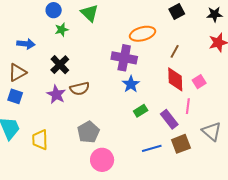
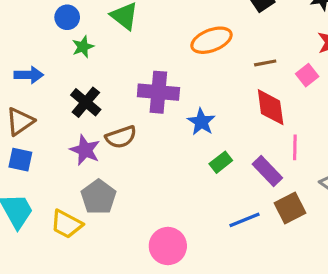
brown line: (175, 51) -> (265, 63), turned 56
purple cross: (124, 58) -> (158, 92), moved
pink square: (199, 82) -> (307, 75), moved
gray pentagon: (88, 132) -> (99, 197), moved
yellow trapezoid: (40, 140) -> (67, 224), turned -55

